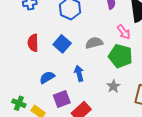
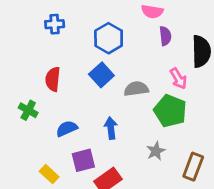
blue square: (62, 44) -> (101, 75), moved
green cross: (19, 103) -> (28, 110), moved

